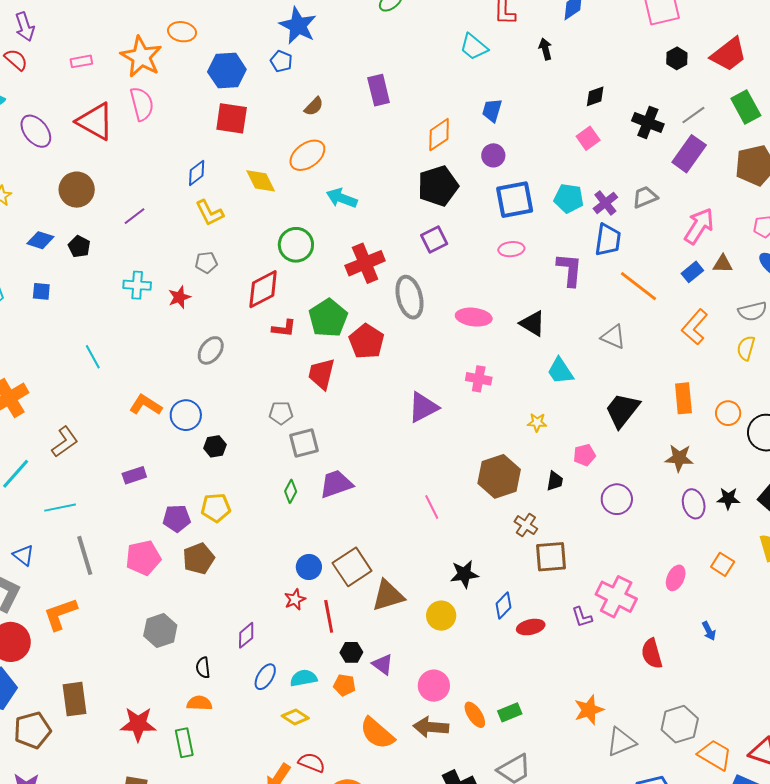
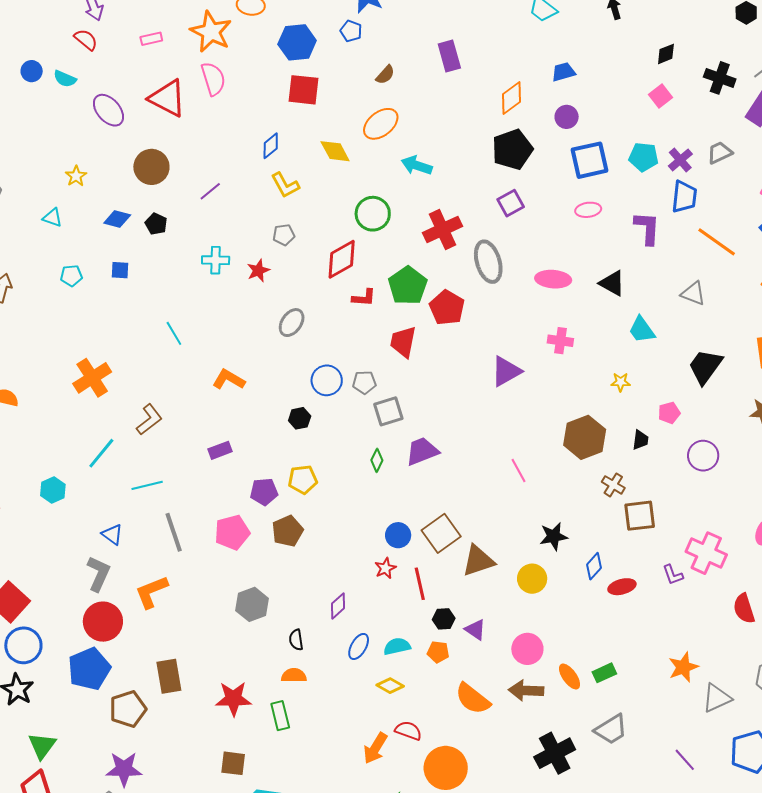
blue trapezoid: (492, 110) -> (563, 72), turned 60
blue circle: (186, 415) -> (327, 380), moved

